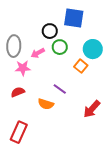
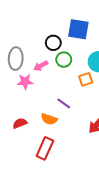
orange square: (81, 66) -> (86, 79), turned 32
red semicircle: (18, 92) -> (20, 123), moved
red rectangle: (19, 132) -> (45, 148), moved

